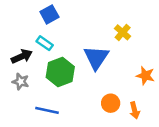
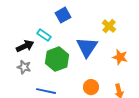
blue square: (49, 14) -> (63, 15), moved
orange star: (145, 76) -> (120, 57), moved
orange circle: (111, 103) -> (91, 87), moved

